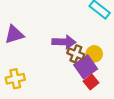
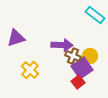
yellow cross: (15, 79) -> (30, 70), moved, turned -36
red square: (91, 82) -> (78, 82), moved

